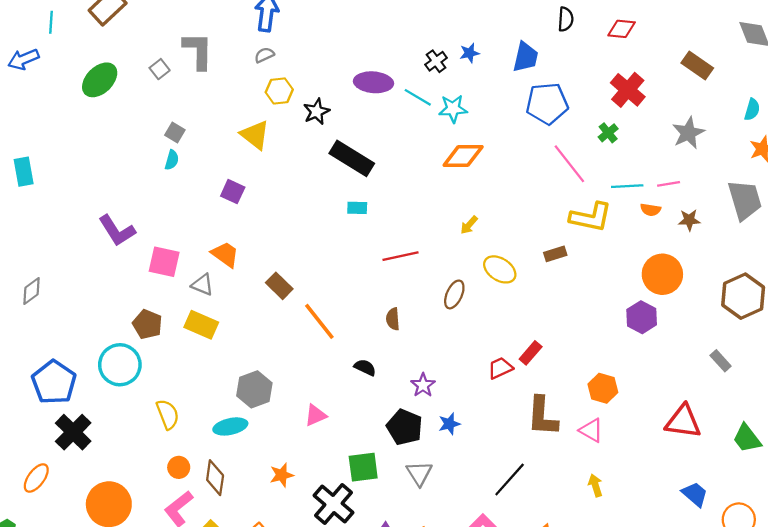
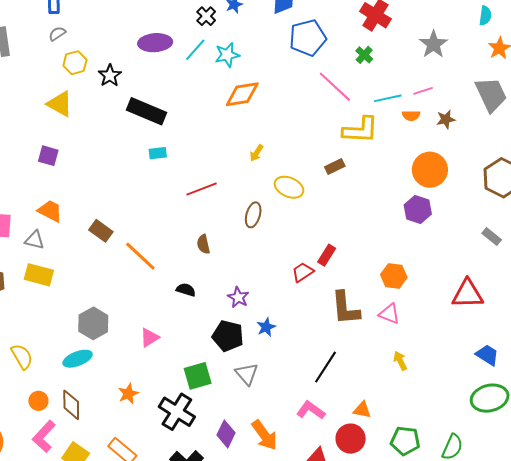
cyan line: (418, 97) -> (195, 50), turned -70

